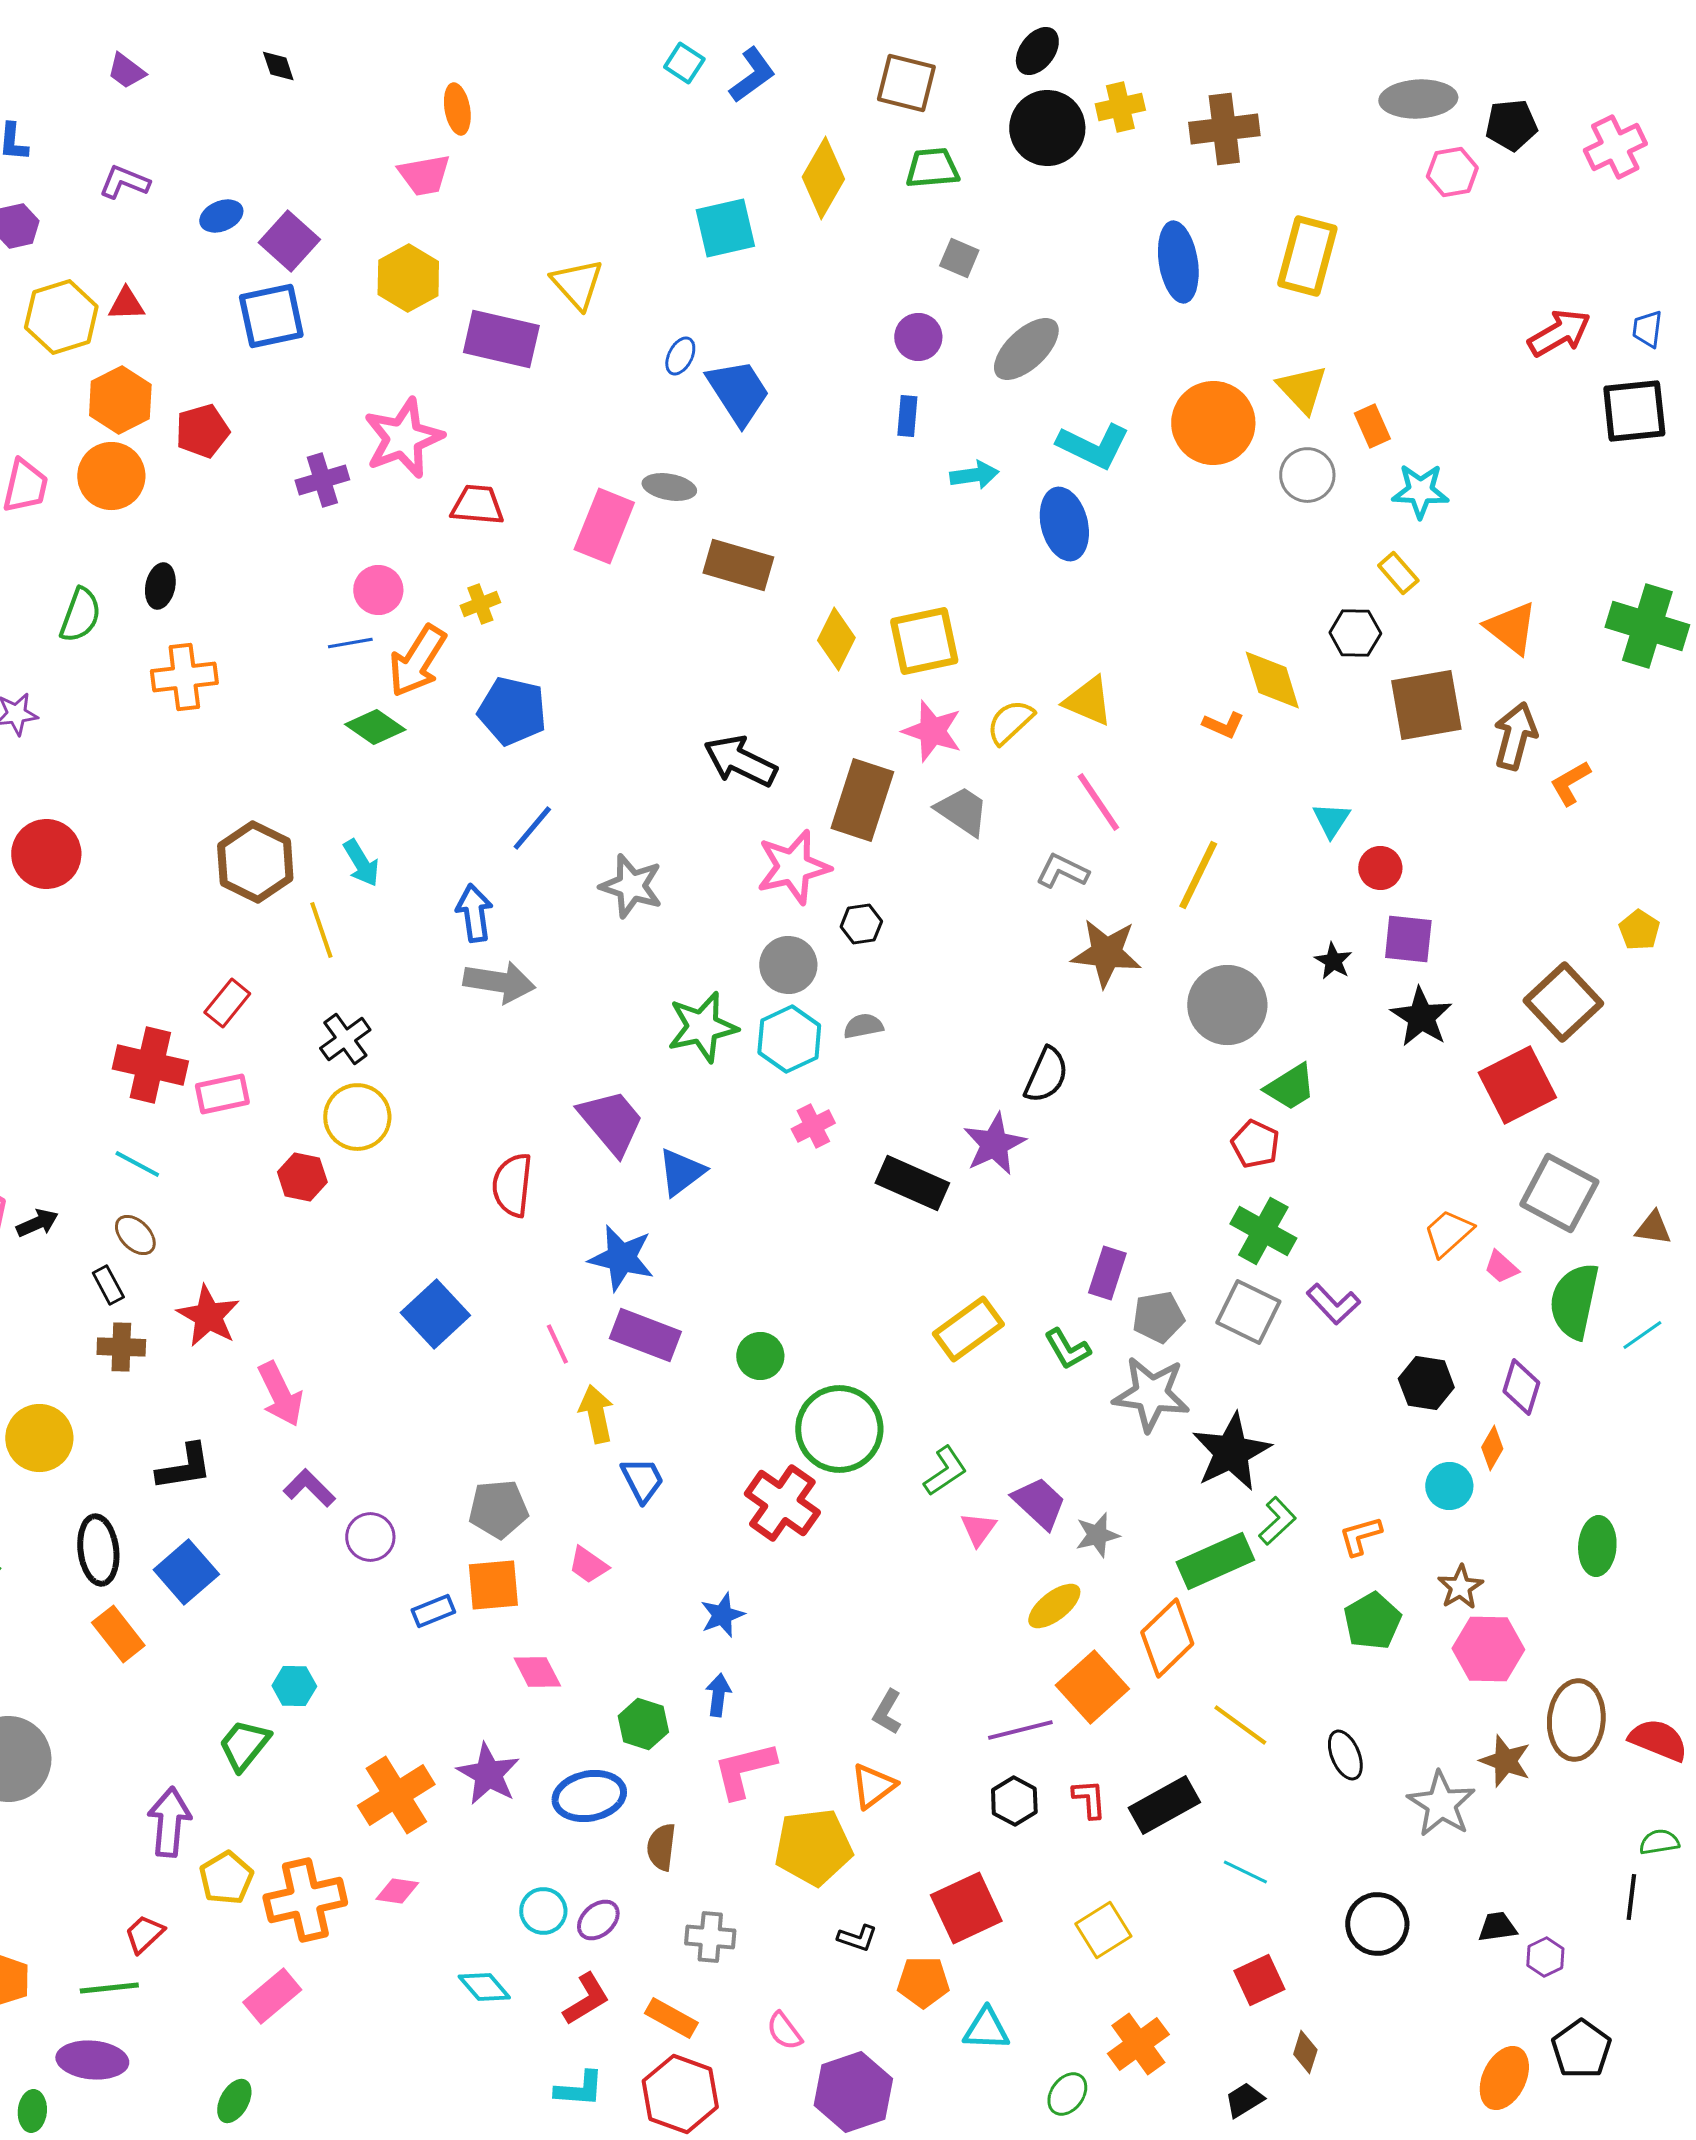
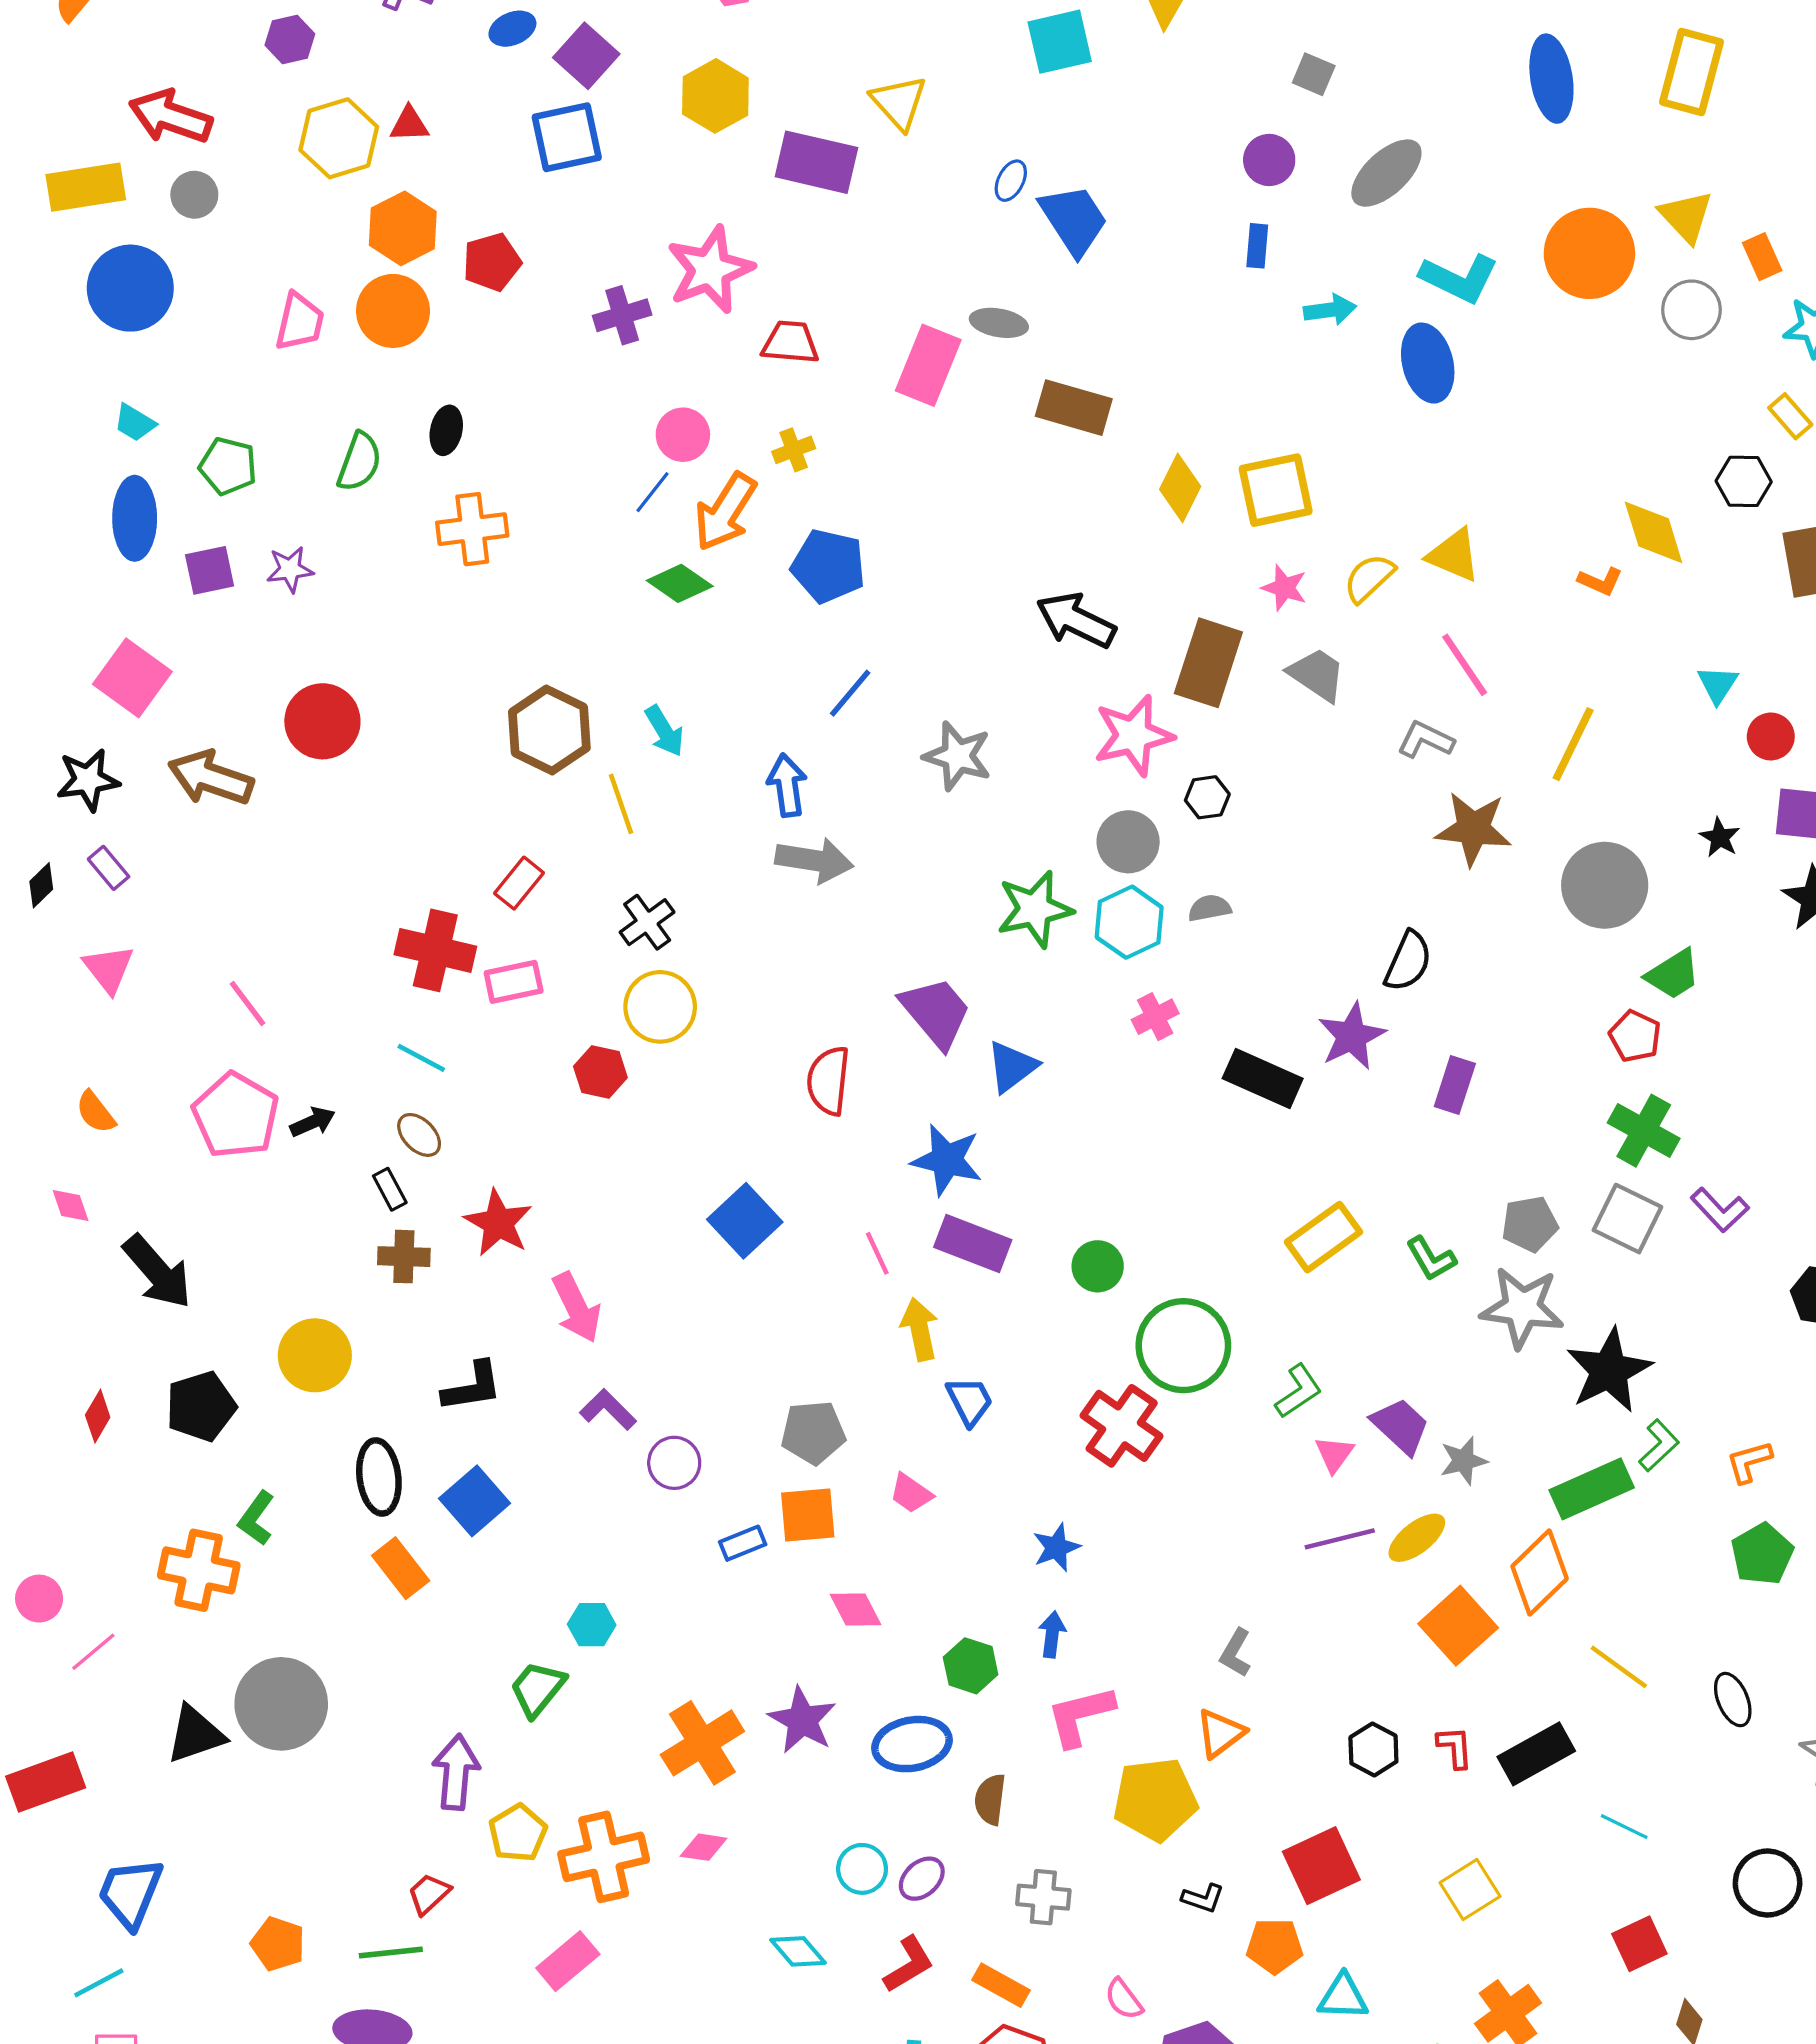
blue line: (350, 643) -> (653, 492), turned -42
pink star: (932, 731) -> (1284, 588), size x0.7
purple rectangle: (1107, 1273) -> (1455, 1085), moved
purple line: (1020, 1730) -> (1340, 1539), moved

